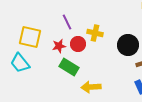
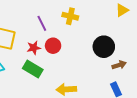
yellow cross: (95, 33) -> (70, 16), moved
green rectangle: (69, 67) -> (33, 69), moved

